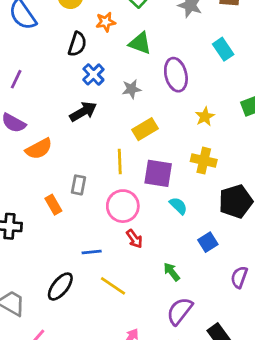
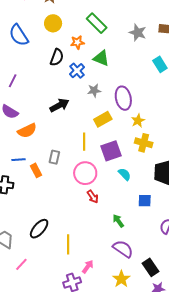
blue cross: (93, 74) -> (77, 71), moved
purple ellipse: (176, 75) -> (123, 98), moved
yellow star: (205, 117) -> (138, 121), moved
purple square: (158, 173) -> (111, 151), turned -30
blue square: (208, 242) -> (145, 201), turned 32
blue line: (92, 252) -> (19, 160), moved
yellow line: (113, 286) -> (68, 244), moved, turned 54
purple semicircle: (180, 311) -> (123, 249), turned 85

